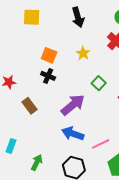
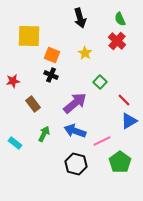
yellow square: (32, 17) -> (29, 36), moved, size x1.4
cyan rectangle: (11, 146) -> (15, 143), turned -72
green arrow: (37, 162) -> (44, 134), moved

